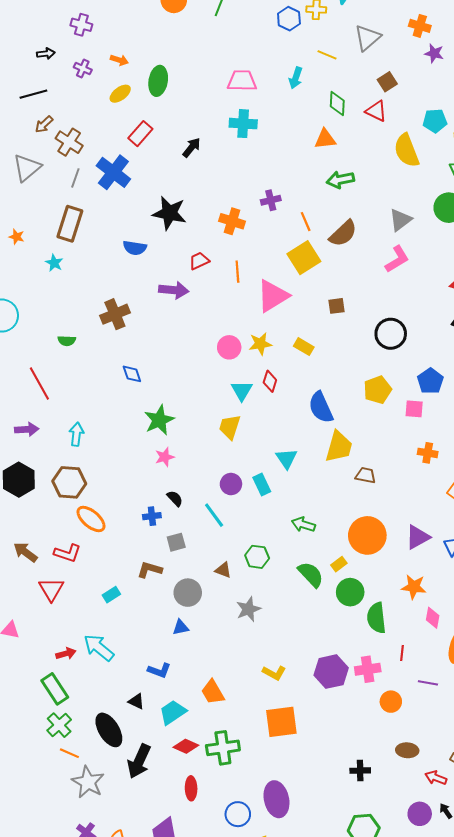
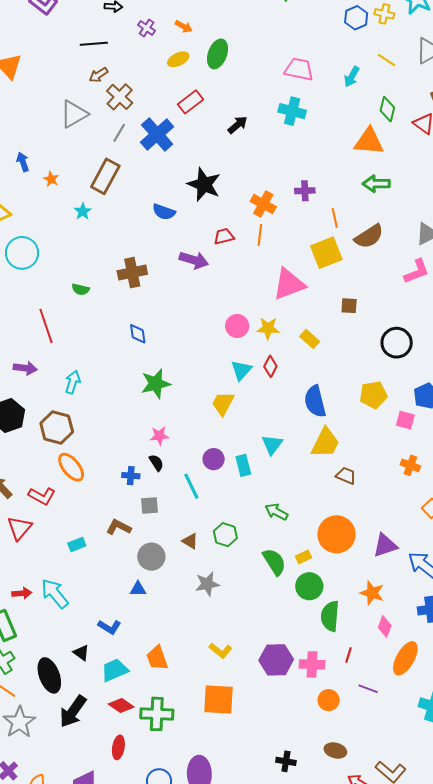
orange triangle: (325, 139) -> (369, 141), size x1.4
orange line: (237, 272) -> (260, 235), moved
pink star: (165, 457) -> (159, 436), moved

